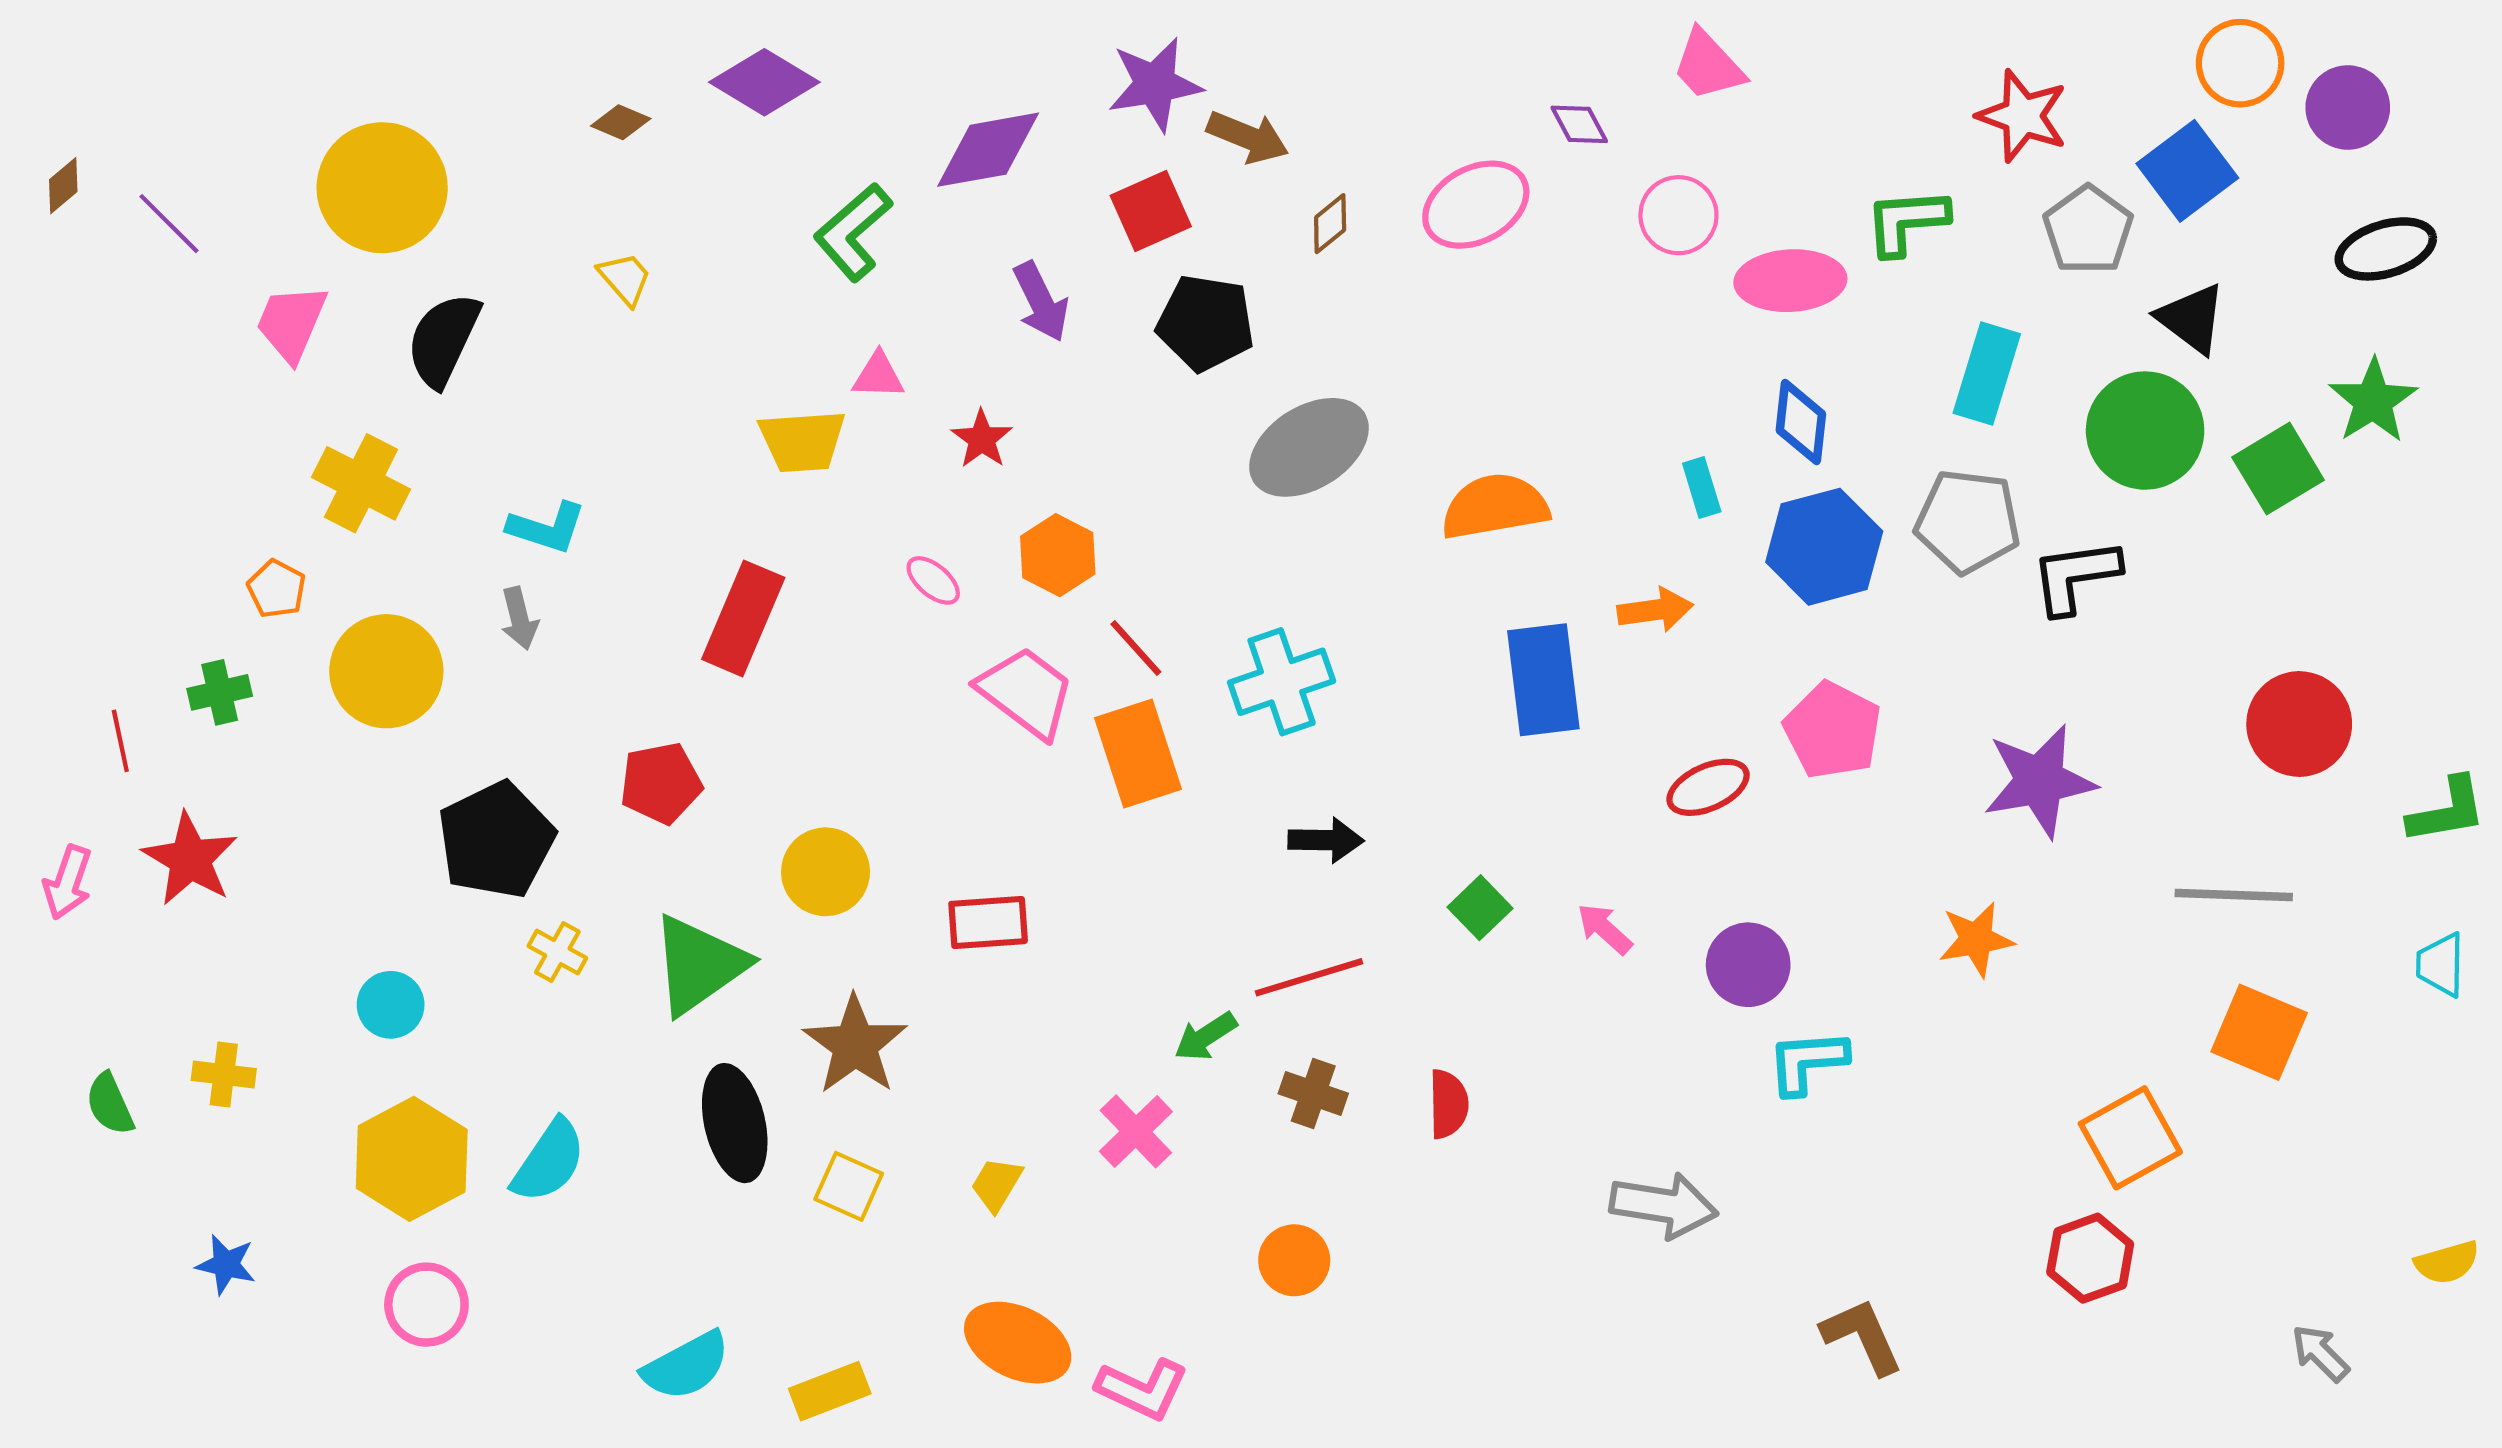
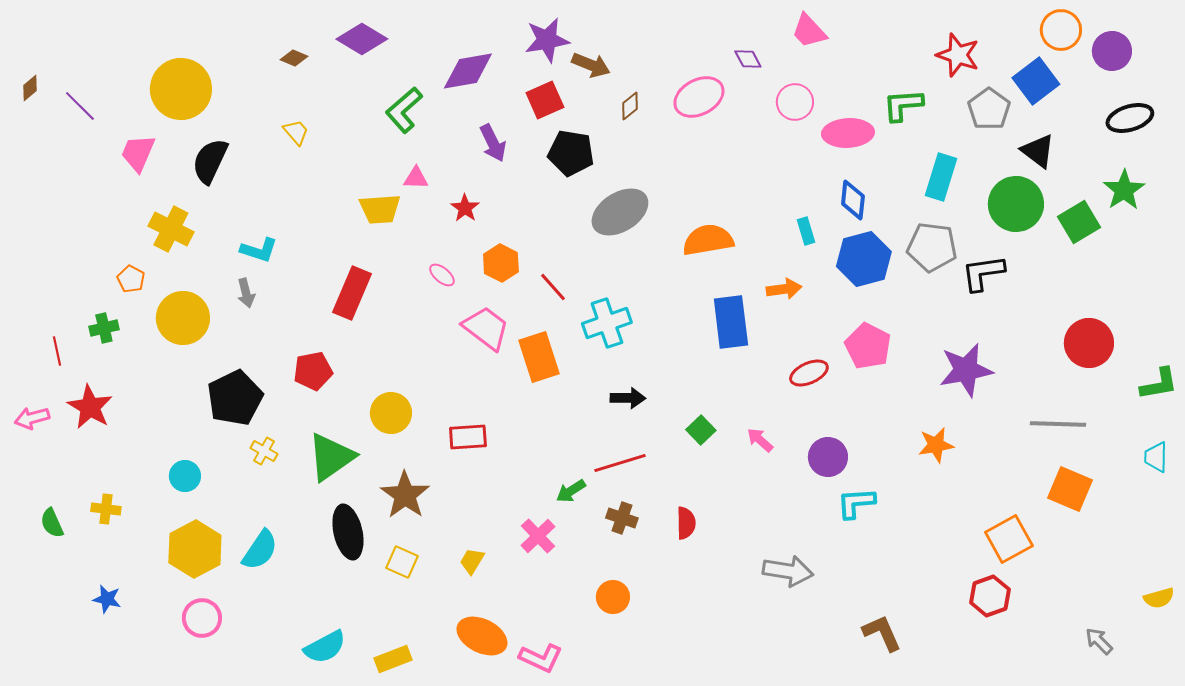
red line: (1136, 648) -> (553, 287), moved
pink arrow: (68, 882) -> (32, 418), turned 56

